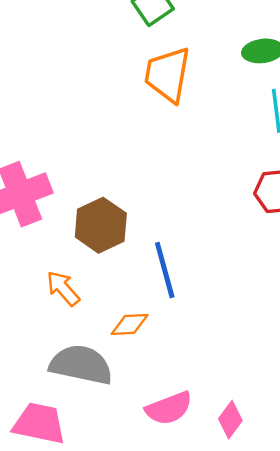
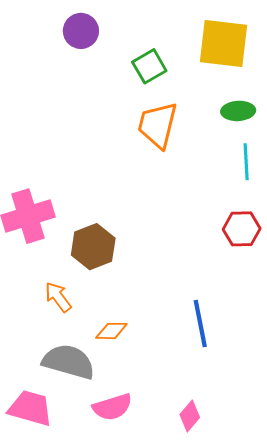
blue line: (165, 270) -> (200, 324), moved
pink semicircle: (169, 408) -> (112, 407), moved

